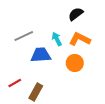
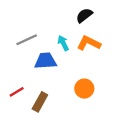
orange circle: (75, 63) -> (84, 89), moved

